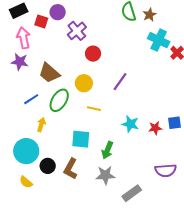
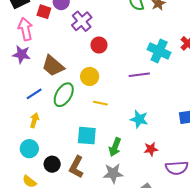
cyan cross: (159, 40) -> (159, 51), moved
purple line: (120, 82) -> (139, 75), moved, turned 48
yellow arrow: (41, 125) -> (34, 120), moved
red star: (155, 128) -> (151, 149), moved
cyan circle: (26, 151) -> (29, 149), size x0.7

